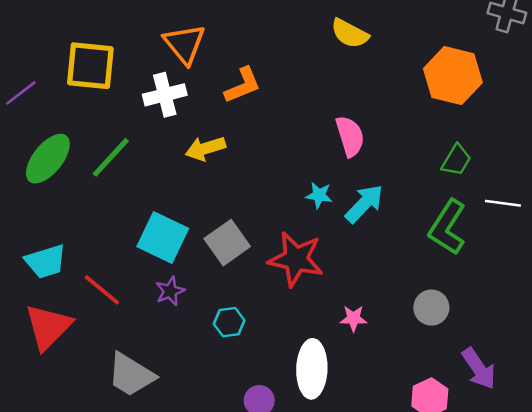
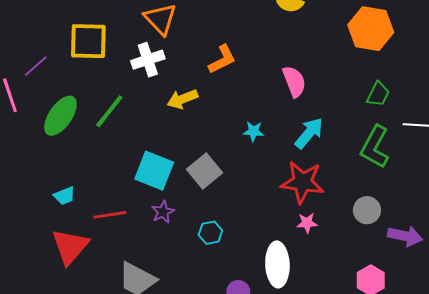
orange L-shape: (243, 85) -> (222, 59), moved
cyan star: (319, 195) -> (253, 131), moved
red star: (296, 259) -> (302, 182), moved
cyan trapezoid: (46, 261) -> (64, 196), size x0.7
red line: (102, 290) -> (110, 215), turned -44
purple arrow: (479, 369) -> (405, 236), moved, turned -40

